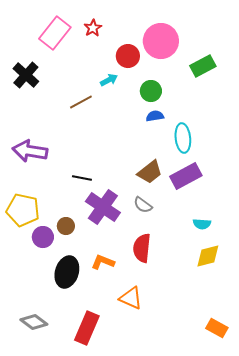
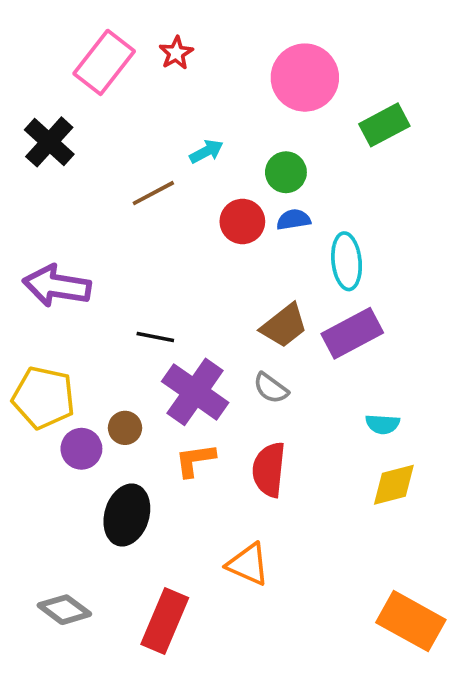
red circle: (128, 56) -> (242, 221), moved
orange L-shape: (103, 262) -> (195, 460), moved, turned -30
orange rectangle: (217, 328) -> (411, 621), size x1.6

